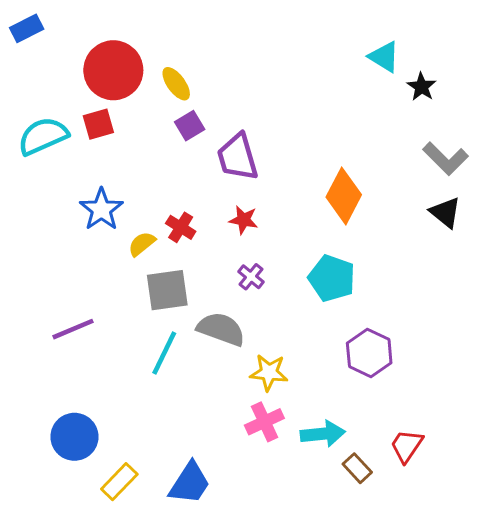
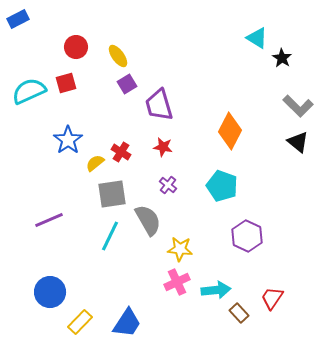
red circle: (113, 70) -> (76, 47), size x0.6
gray semicircle: (221, 329) -> (148, 220), turned 40

